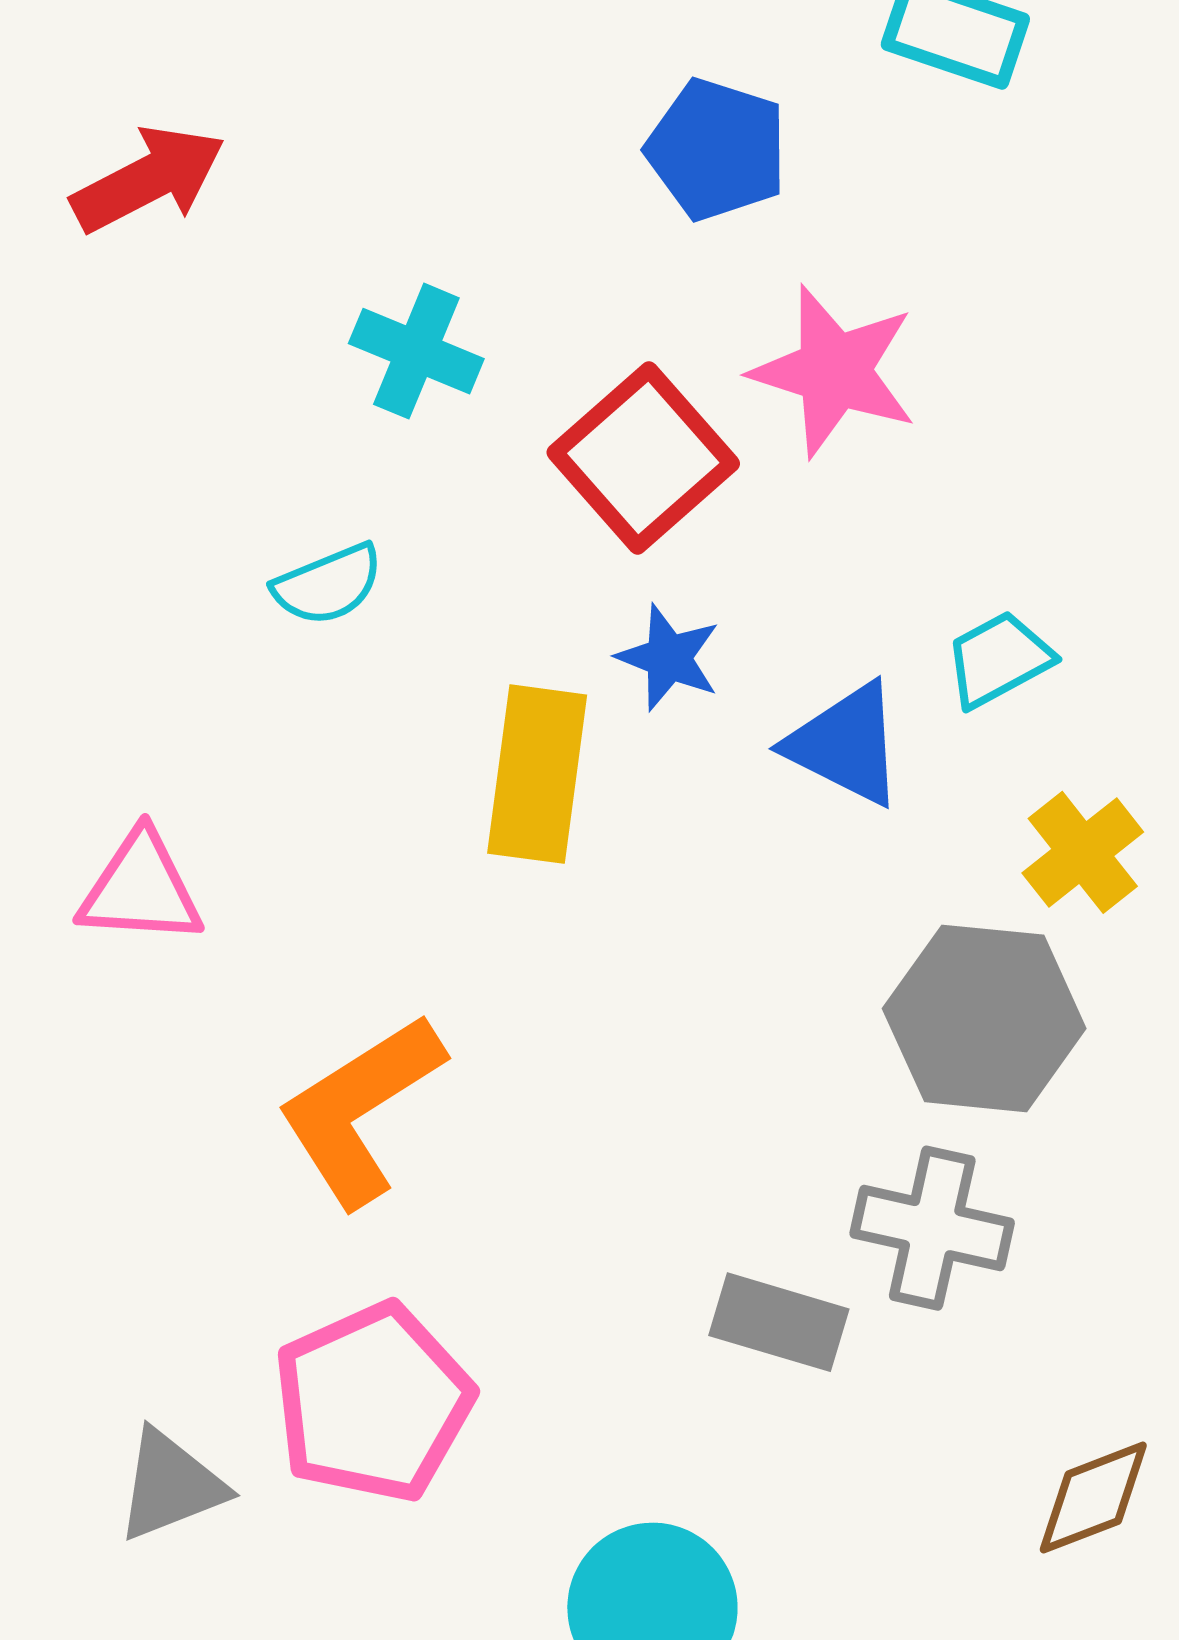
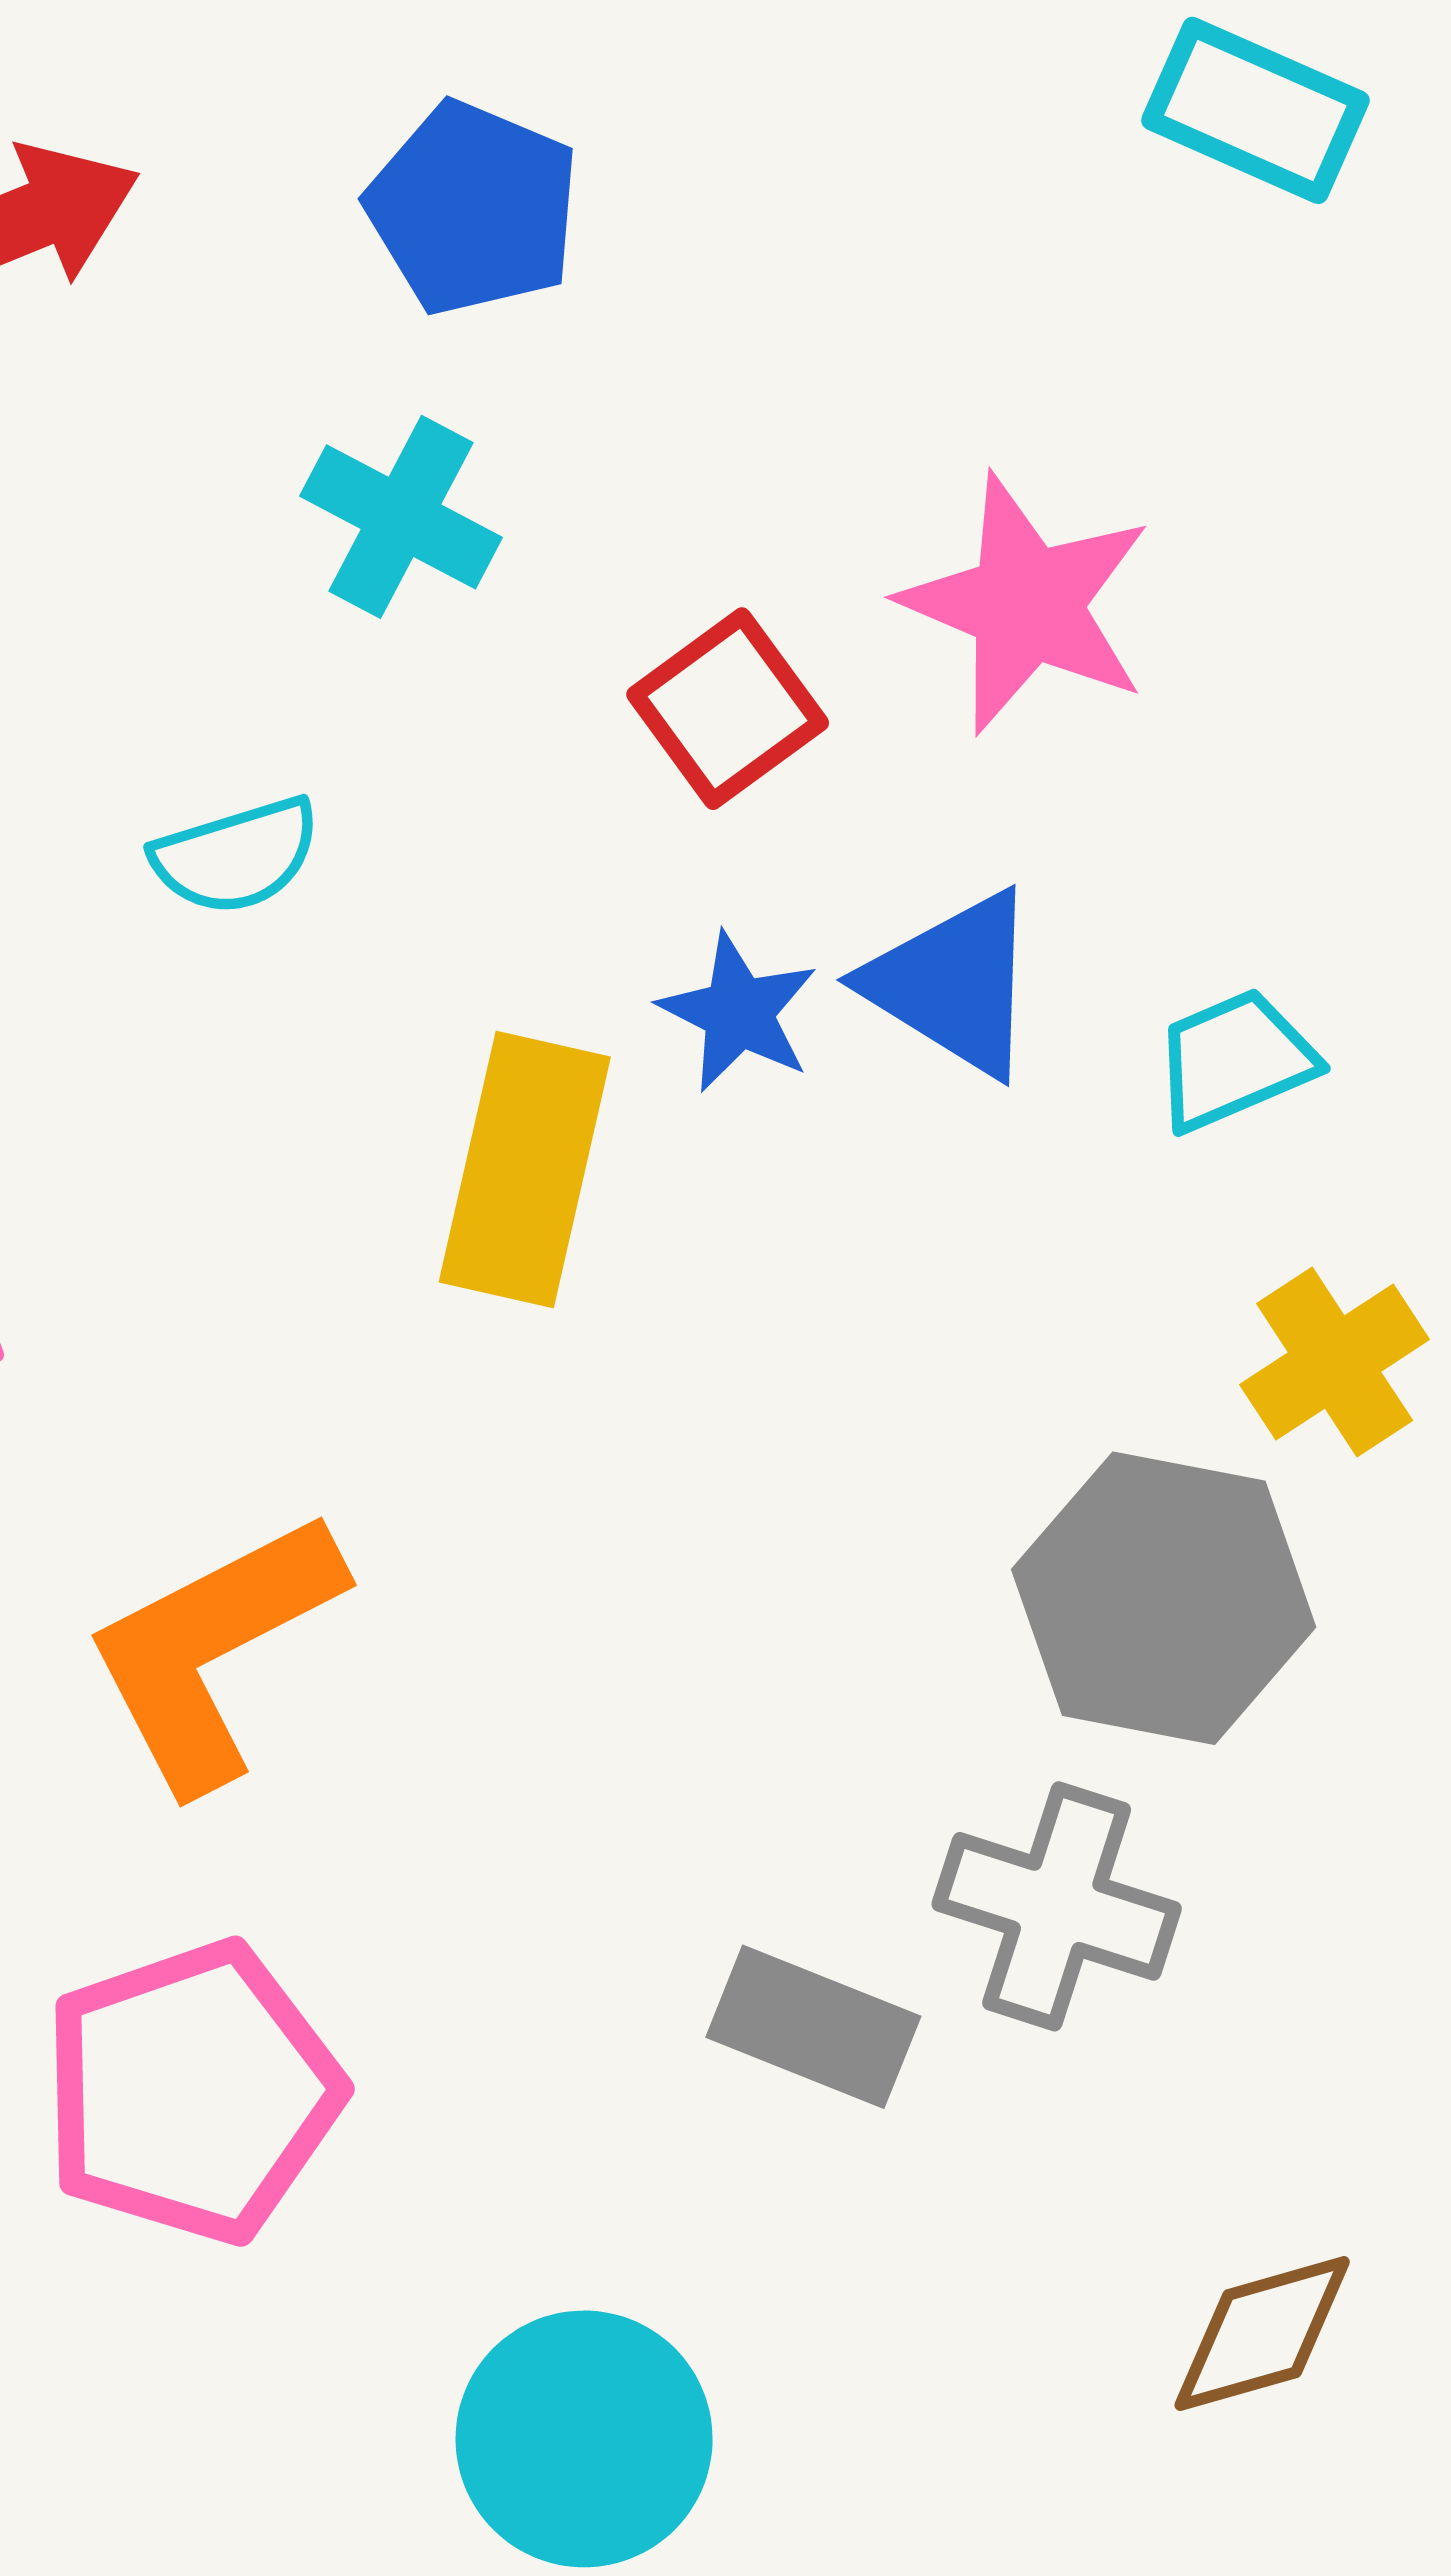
blue pentagon: (717, 149) -> (473, 208), moved
red square: (643, 458) -> (728, 709), size x0.7
blue triangle: (846, 744) -> (953, 984), moved

